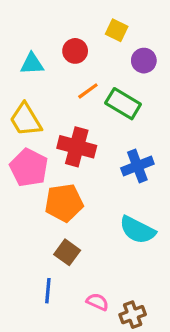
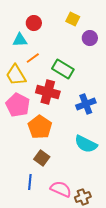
red circle: (75, 51) -> (34, 23), moved
orange line: (88, 91) -> (33, 58), moved
green rectangle: (123, 104) -> (63, 69), moved
orange pentagon: (64, 203) -> (40, 127), turned -30
pink semicircle: (97, 302) -> (61, 189), size x1.5

